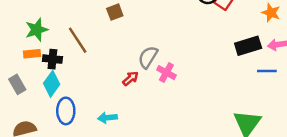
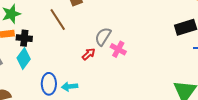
brown line: (78, 40) -> (58, 20), moved
blue ellipse: (66, 111) -> (49, 84), moved

